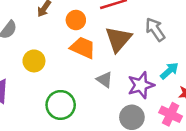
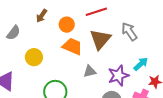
gray triangle: (104, 80) -> (90, 71), turned -48

